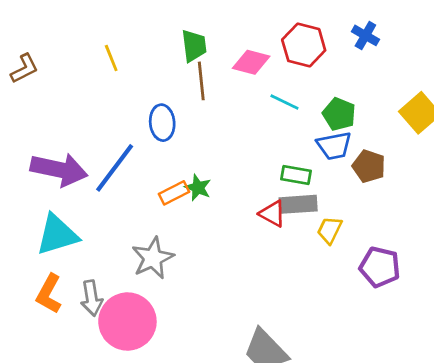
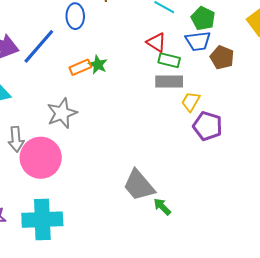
red triangle: (272, 214) -> (156, 42), moved
purple pentagon: (380, 267) -> (208, 126), moved

